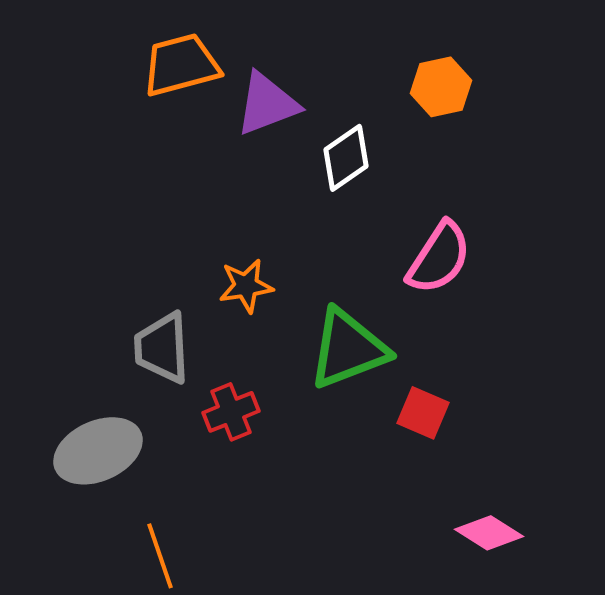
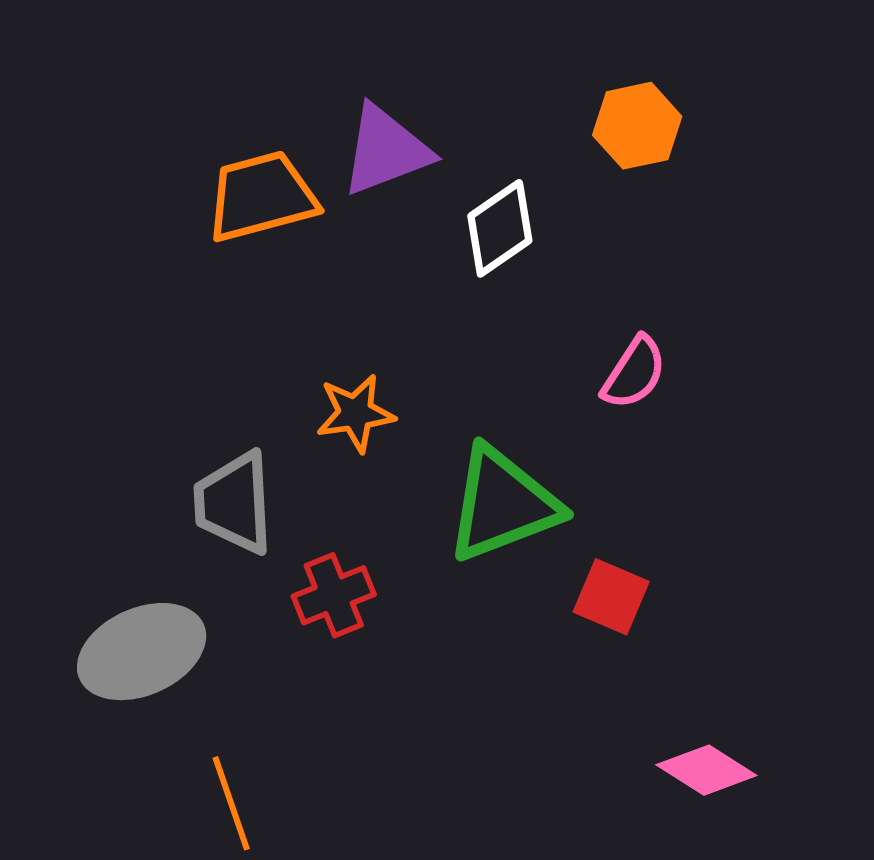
orange trapezoid: (181, 65) -> (261, 196), moved
pink semicircle: (439, 258) -> (634, 373), size x0.7

